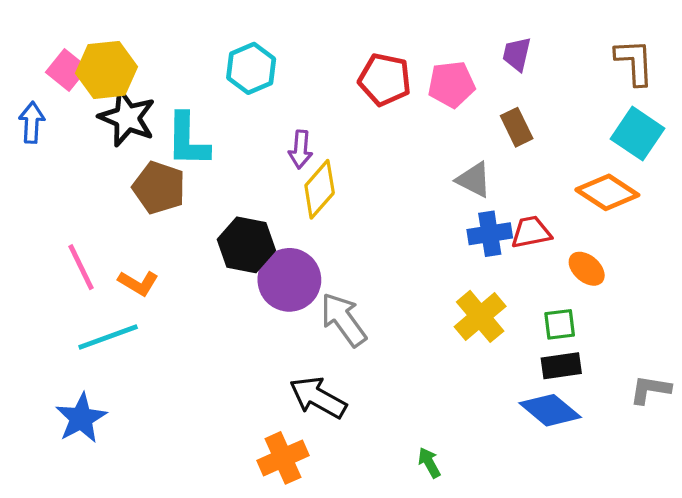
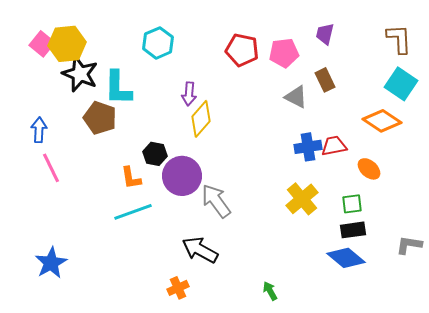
blue arrow: (32, 122) -> (39, 130), moved
gray triangle: (474, 180) -> (296, 97), moved
black hexagon: (246, 245) -> (155, 154), size x0.7
orange L-shape: (138, 283) -> (131, 178), moved, turned 50
cyan line: (108, 337) -> (133, 212), moved
orange cross: (283, 458) -> (178, 288), size x0.7

